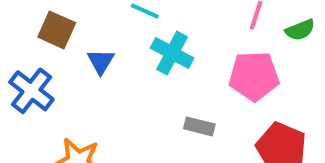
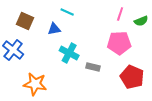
cyan cross: (172, 53) -> (69, 53), moved
blue triangle: (101, 61) -> (54, 29), moved, turned 48

